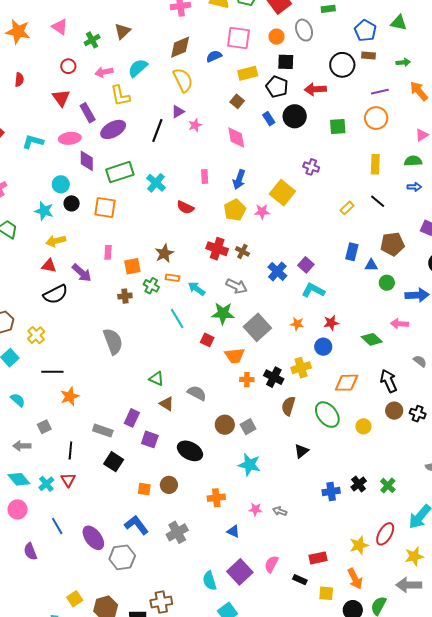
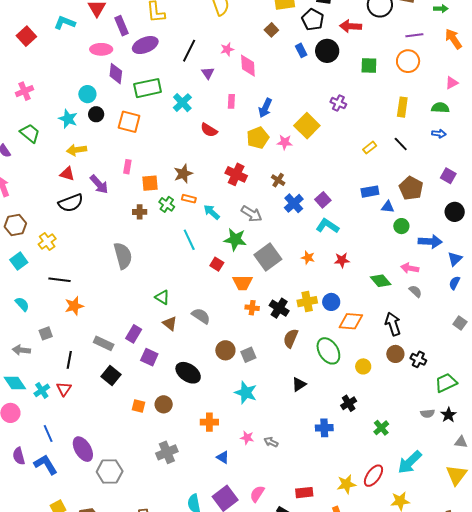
purple triangle: (178, 112) -> (208, 73), moved, turned -40
pink diamond: (236, 138) -> (248, 66), moved
cyan L-shape: (33, 142) -> (65, 23), moved
brown pentagon: (392, 244) -> (411, 188), turned 30
brown cross: (242, 251) -> (278, 180), moved
blue rectangle: (352, 252) -> (370, 192), turned 60
blue circle: (323, 347) -> (331, 302), moved
gray semicircle: (420, 361) -> (415, 291), moved
black cross: (359, 484) -> (349, 403), moved
blue L-shape: (136, 525) -> (46, 464), moved

